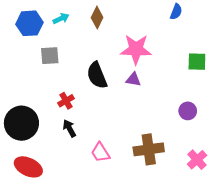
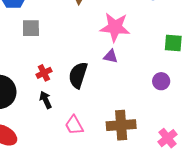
black semicircle: (97, 75) -> (78, 75), moved, turned 36
purple circle: (188, 111) -> (161, 81), moved

